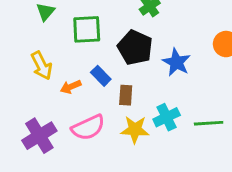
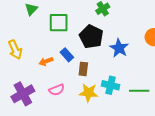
yellow arrow: (42, 66) -> (15, 50), moved
cyan cross: (167, 117) -> (111, 85), turned 36
pink semicircle: (88, 128) -> (57, 90), size x0.7

